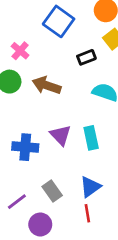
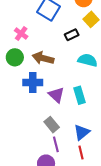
blue cross: (25, 147) -> (33, 82), moved
gray rectangle: (52, 191) -> (52, 125), moved
purple line: (17, 202) -> (56, 144), moved, turned -63

